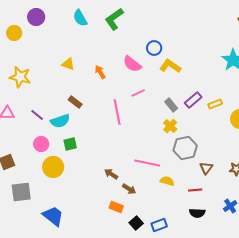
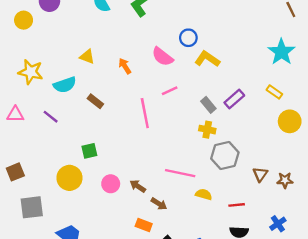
yellow rectangle: (215, 104) -> (274, 92), moved, turned 56
cyan semicircle: (60, 121) -> (65, 85), moved
yellow cross: (170, 126) -> (207, 130), turned -32
pink circle: (41, 144) -> (111, 184), moved
brown triangle: (206, 168) -> (260, 174), moved

